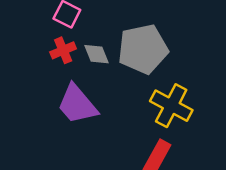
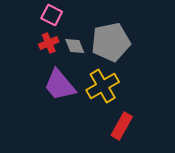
yellow cross: (171, 106) -> (103, 86), moved, turned 32

